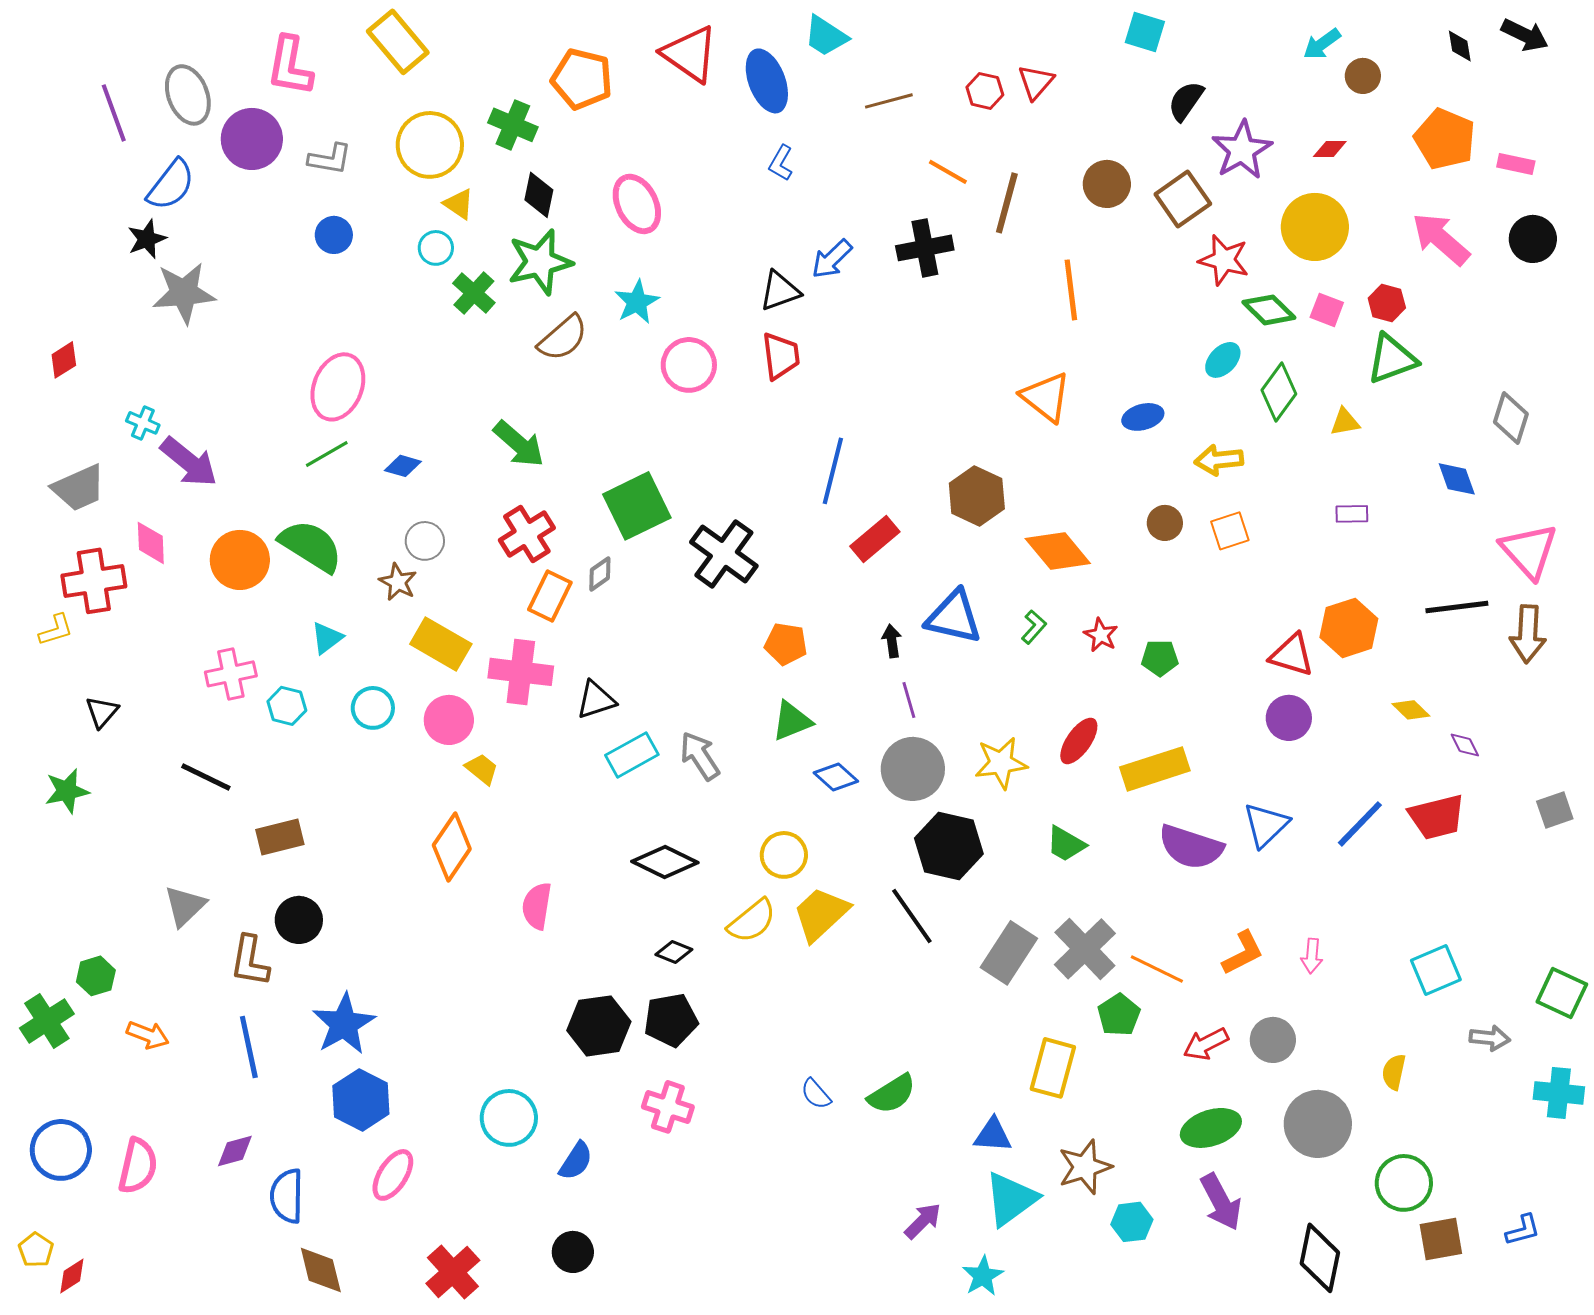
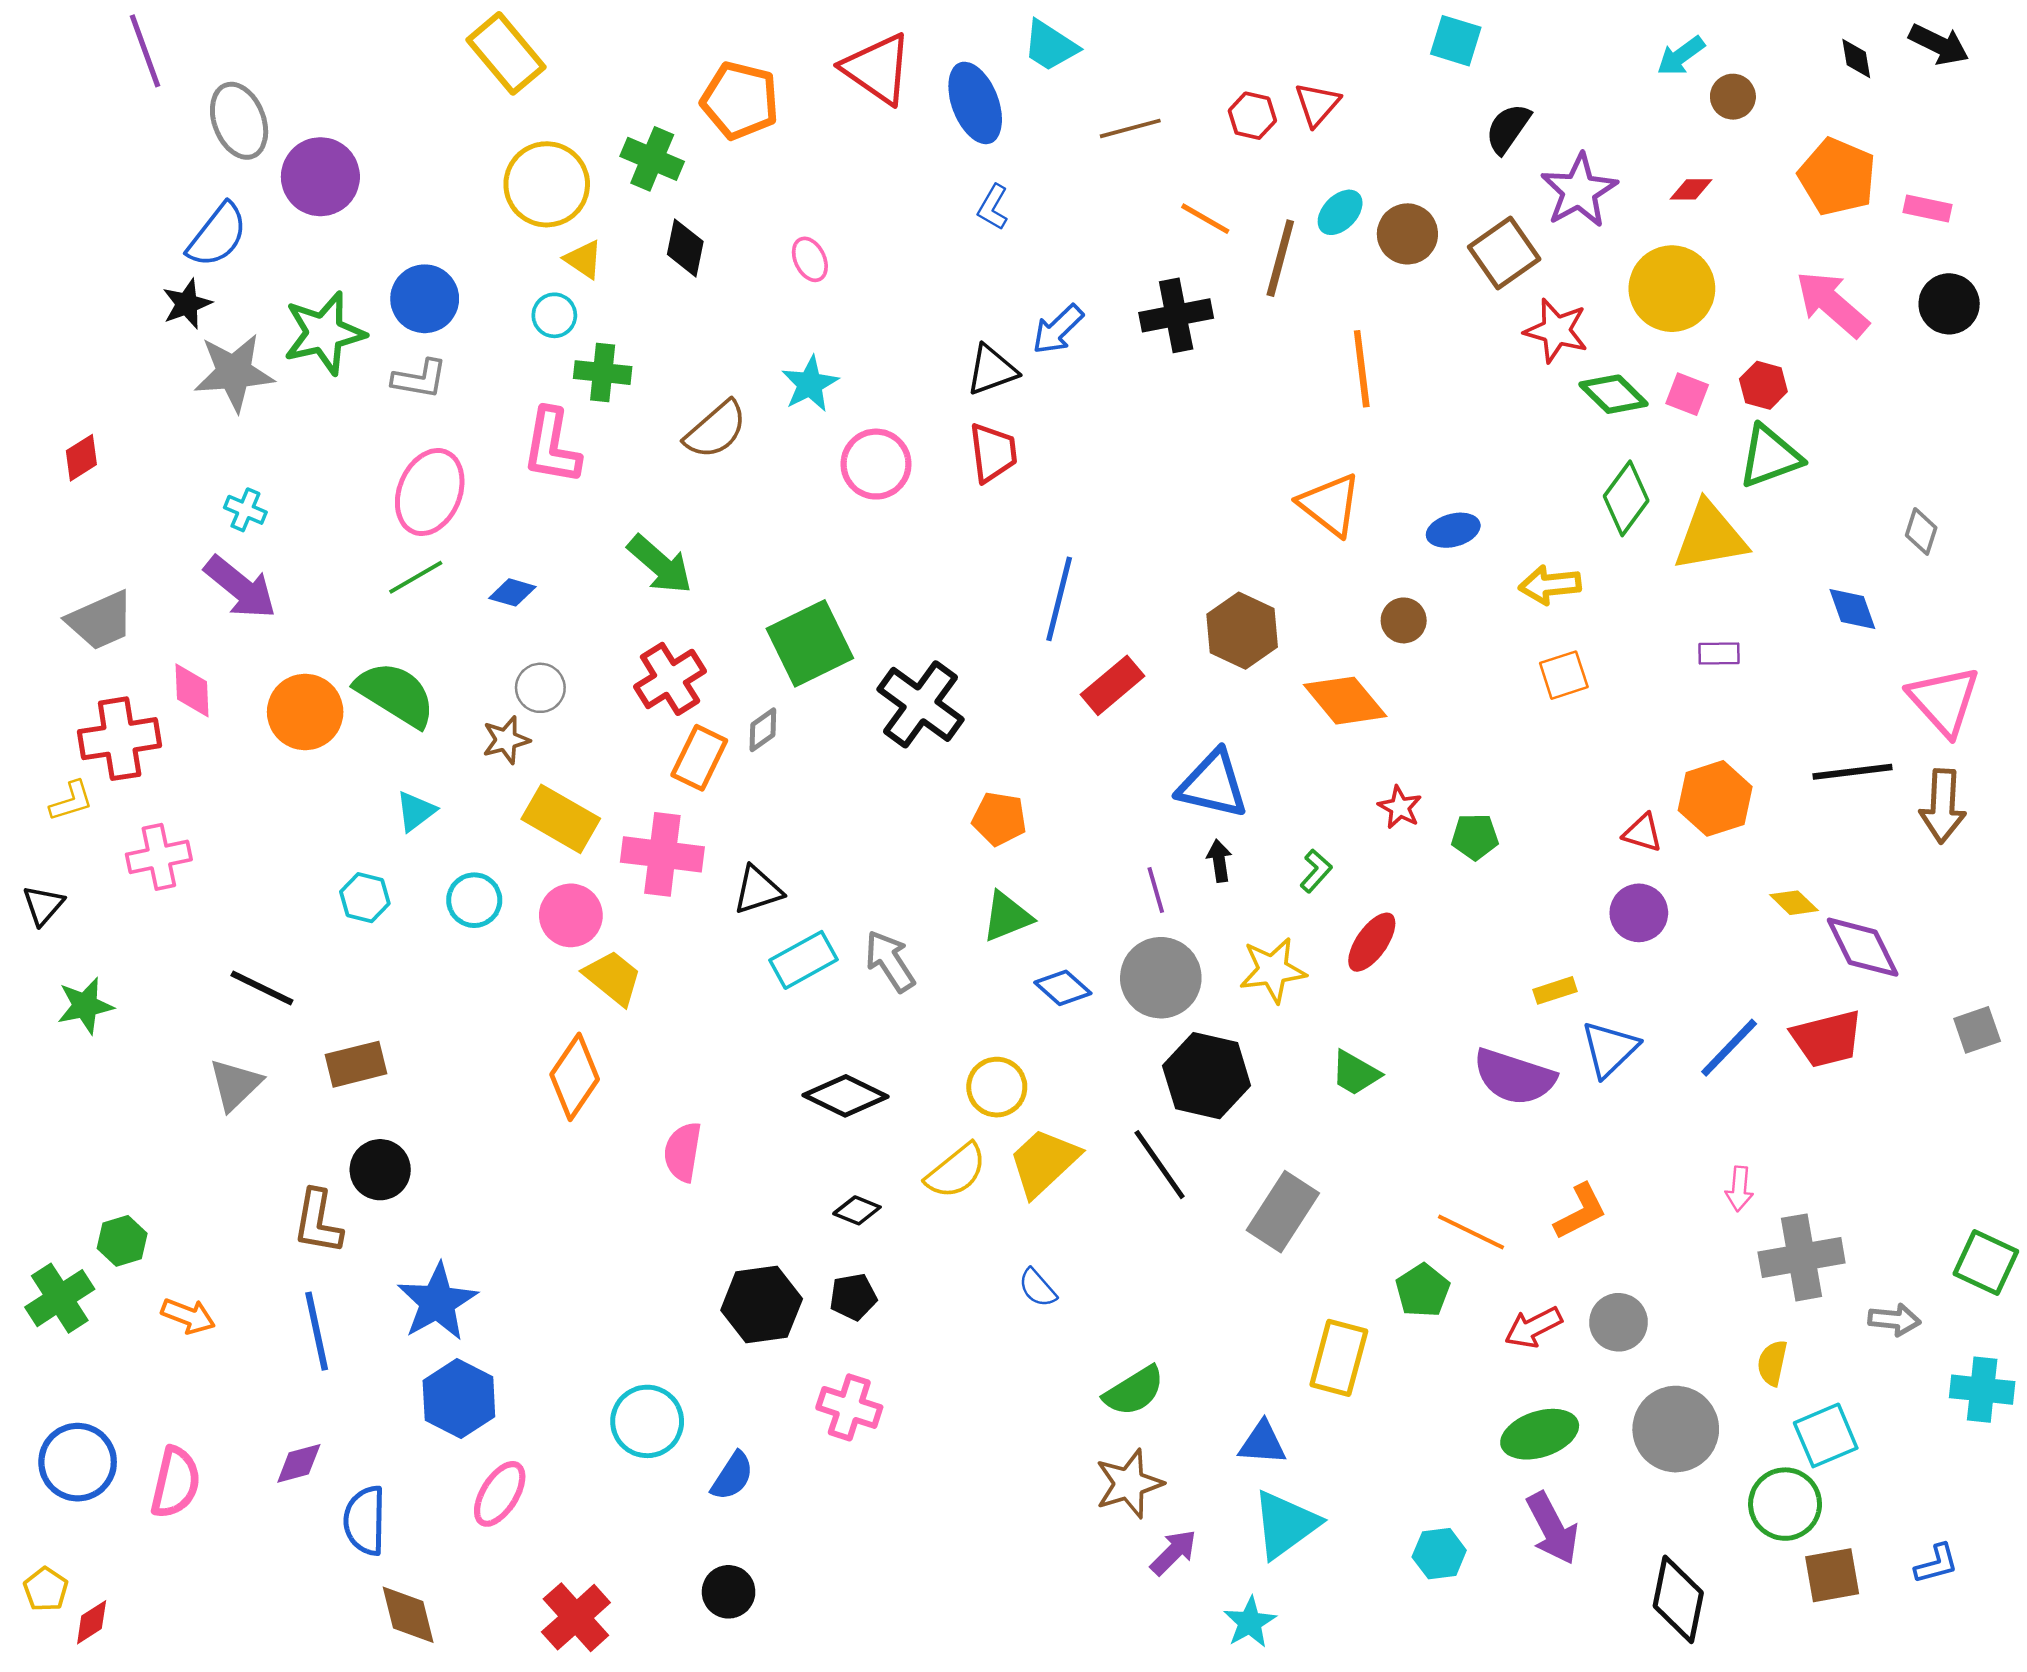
pink L-shape: (290, 66) -> (552, 446), moved
purple line: (114, 113) -> (145, 51), moved
gray L-shape: (330, 159) -> (420, 379), moved
pink ellipse: (637, 204) -> (810, 259), size x0.6
blue circle: (334, 235) -> (425, 299), size x1.4
green star: (540, 262) -> (324, 333), moved
green cross: (474, 293) -> (603, 373), turned -36
cyan ellipse: (1223, 360) -> (1340, 212), moved
gray diamond: (1511, 418) -> (1921, 531), size x0.7
yellow triangle: (1345, 422) -> (1710, 537), size x2.0
cyan cross: (143, 423) -> (245, 510), moved
brown circle: (1165, 523) -> (1404, 620), moved
brown star: (398, 582) -> (506, 740), turned 30
green L-shape: (1034, 627) -> (1316, 871), moved
black arrow: (892, 641) -> (1219, 861), moved
red triangle: (1292, 655) -> (1643, 833), size x0.7
pink cross: (231, 674) -> (159, 857), moved
black triangle: (102, 712) -> (43, 905), moved
purple diamond: (1465, 745) -> (1863, 947), size x2.0
yellow trapezoid: (482, 769) -> (613, 978), size x1.4
yellow rectangle: (1155, 769) -> (1555, 990), moved, size x0.5
gray triangle: (185, 906) -> (235, 1085), moved
gray cross: (1085, 949) -> (1802, 1257), moved, turned 34
pink arrow: (1312, 956) -> (1739, 1189), moved
cyan square: (1436, 970) -> (1826, 1435), moved
black pentagon: (671, 1020) -> (853, 1297), size x0.7
blue semicircle: (816, 1094) -> (1037, 1288), moved
brown star: (1085, 1167) -> (1129, 1484), moved

